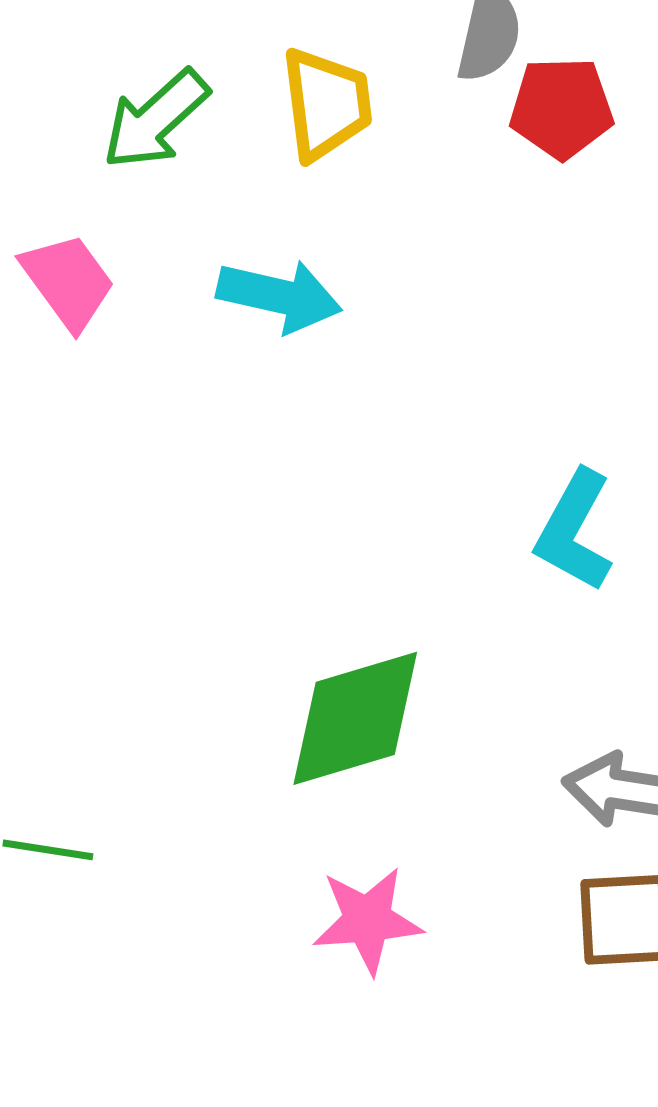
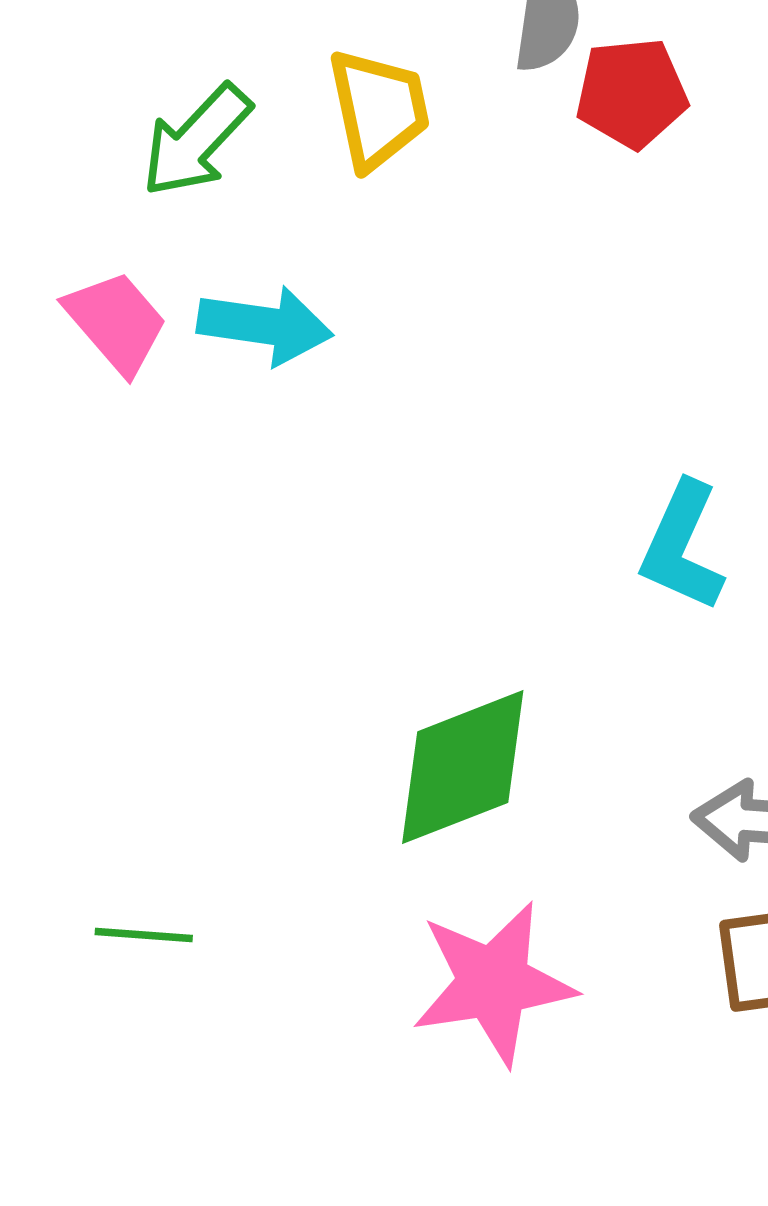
cyan arrow: (279, 296) -> (265, 325), moved
pink star: (367, 920) -> (493, 983), size x1.4

